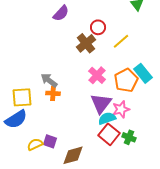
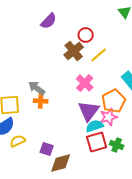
yellow line: (121, 41) -> (99, 55), moved
orange pentagon: (126, 80) -> (114, 101), moved
red square: (109, 134) -> (97, 142), turned 35
purple square: (50, 141) -> (47, 149), moved
yellow semicircle: (35, 144) -> (18, 141), moved

